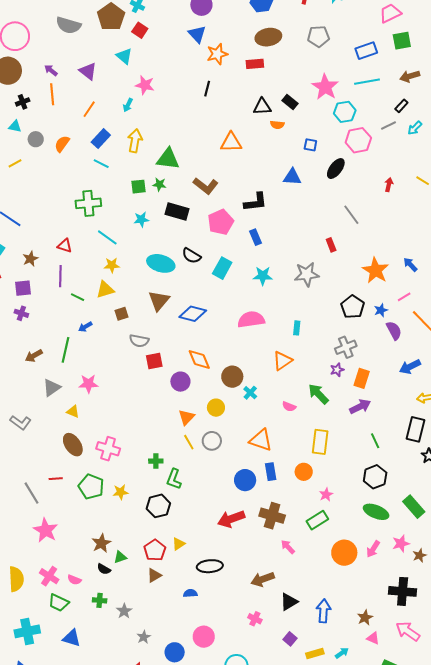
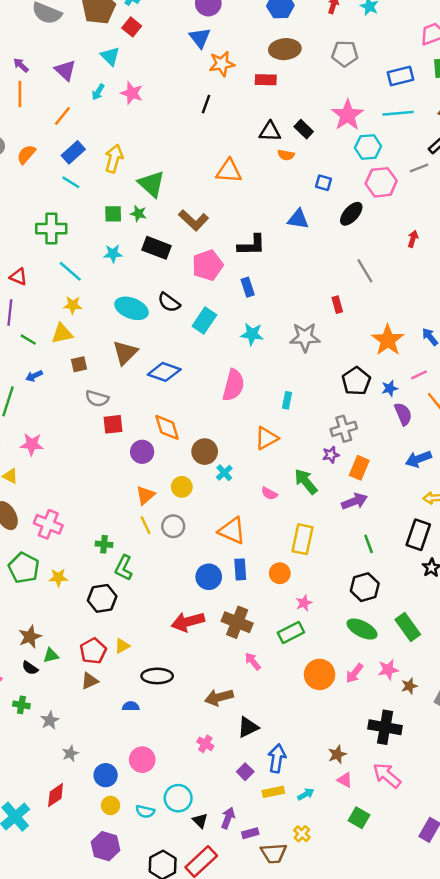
cyan arrow: (128, 105) -> (98, 92), moved
green triangle: (168, 159) -> (151, 184), turned 30
pink semicircle: (251, 319) -> (233, 385), turned 108
blue arrow: (323, 611) -> (277, 758), moved

